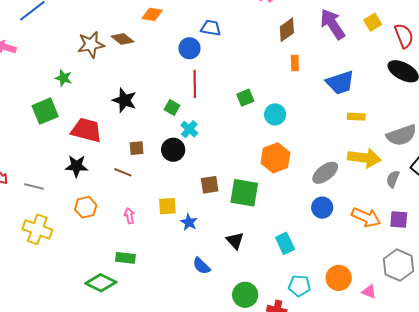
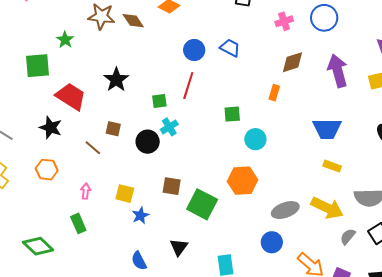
blue trapezoid: (211, 28) -> (230, 48), moved
orange rectangle: (295, 63) -> (274, 93), moved
green square: (172, 107) -> (159, 101), turned 35
green rectangle: (125, 258) -> (78, 223), moved, turned 42

